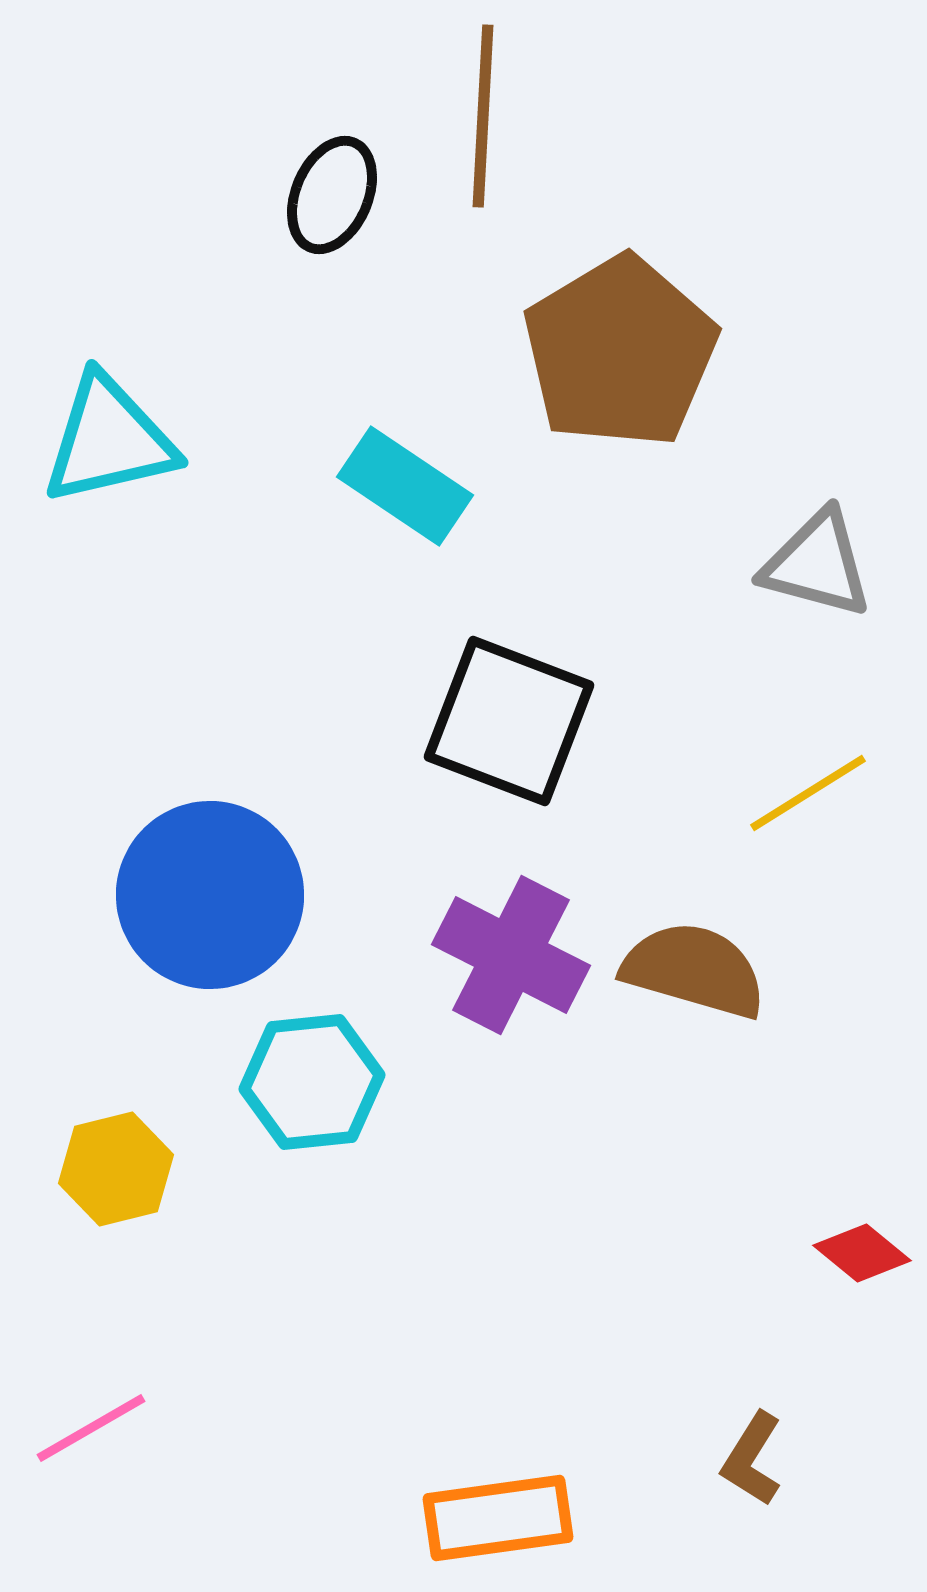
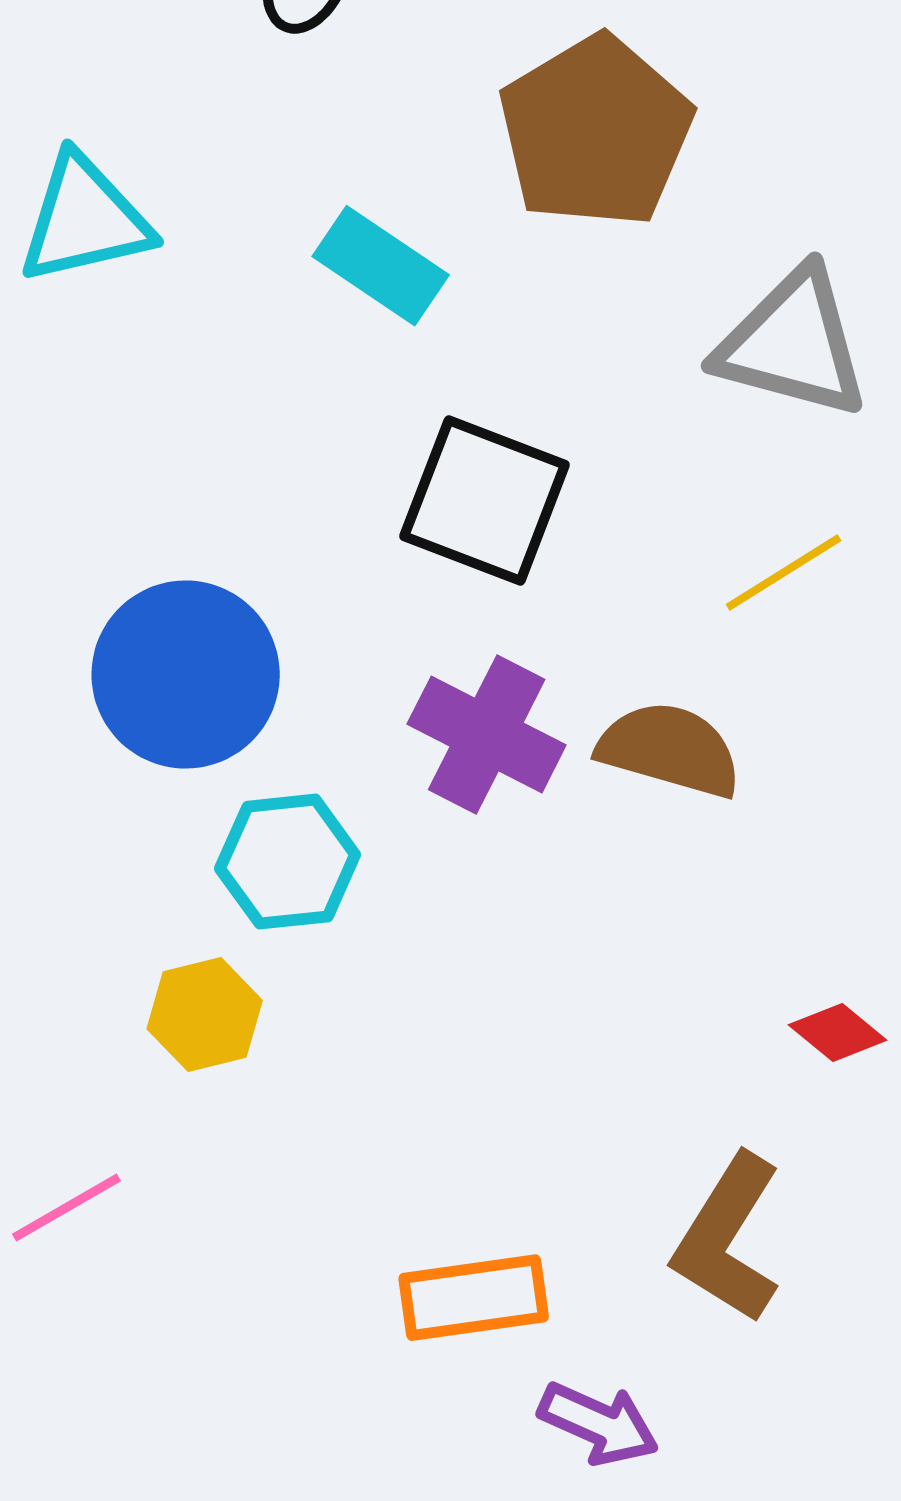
gray triangle: (817, 564) -> (793, 344), size x1.4
yellow hexagon: (116, 1169) -> (205, 1015), moved
brown L-shape: (752, 1459) -> (728, 1239), size x1.8

